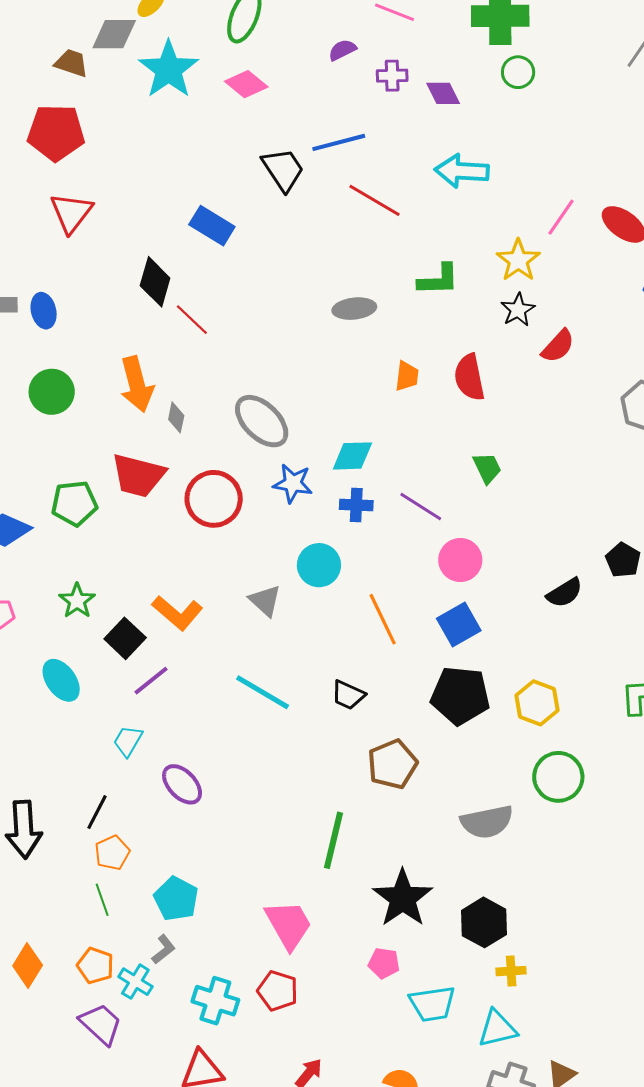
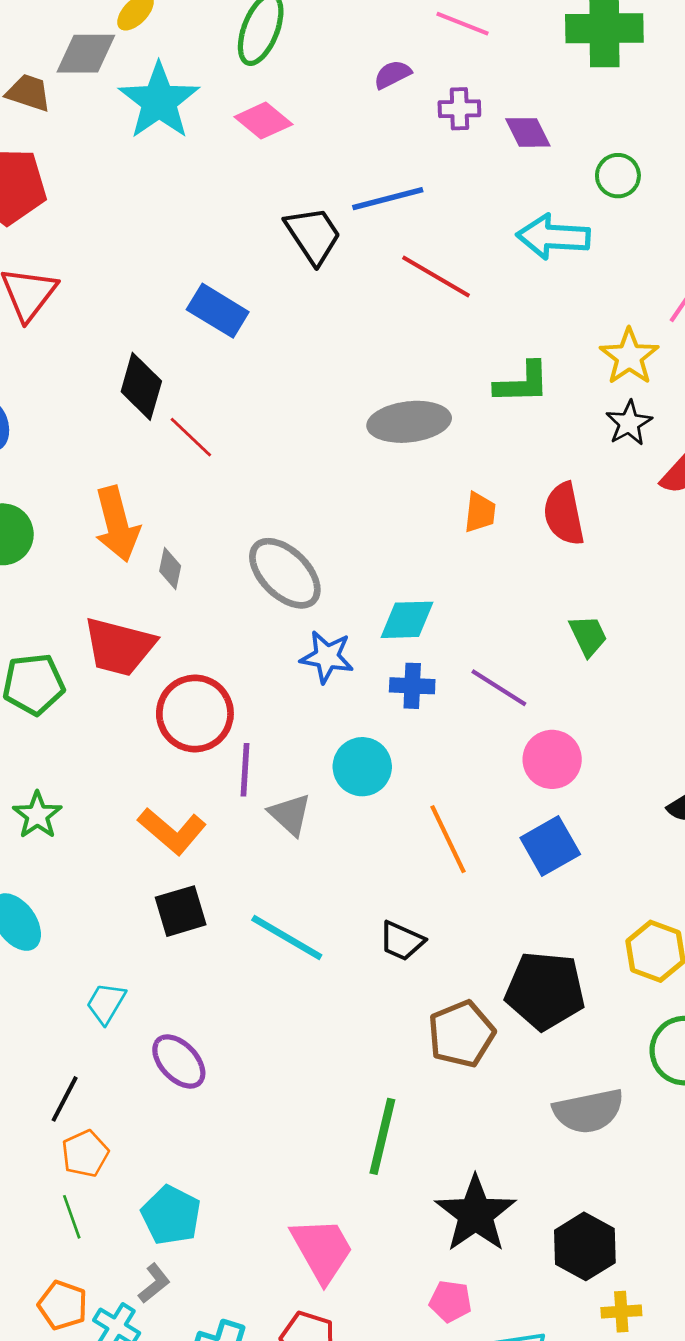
green circle: (518, 72) -> (618, 176), moved
gray ellipse: (354, 309) -> (409, 422), size x1.4
red circle: (214, 499) -> (195, 713), moved
black square: (125, 638) -> (181, 911), moved, turned 30
purple line: (151, 681) -> (245, 770), moved, turned -48
black pentagon: (460, 695) -> (545, 991), moved

